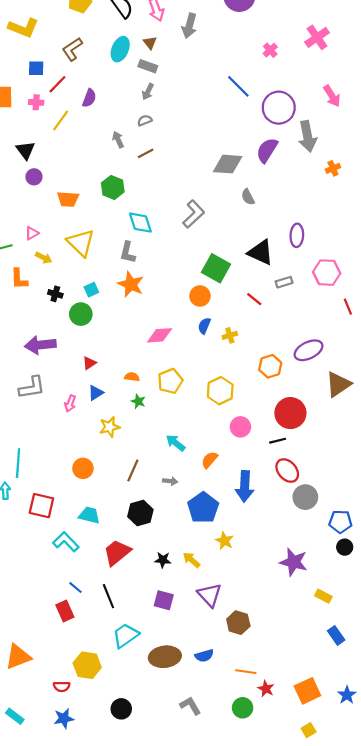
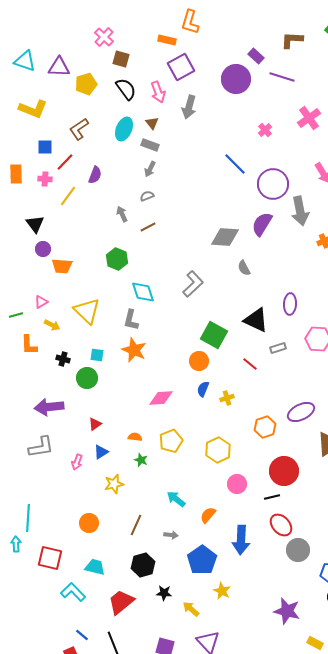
orange trapezoid: (68, 199) -> (62, 266), moved
cyan square: (91, 290) -> (97, 355), turned 32
black star: (163, 560) -> (164, 593), moved

